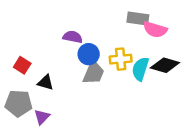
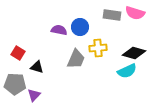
pink semicircle: (155, 30) -> (135, 13), moved
blue circle: (89, 54) -> (80, 27), moved
cyan semicircle: (140, 69) -> (127, 71), moved, turned -132

